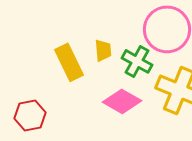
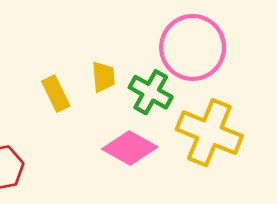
yellow rectangle: (69, 62) -> (56, 94), size x0.7

